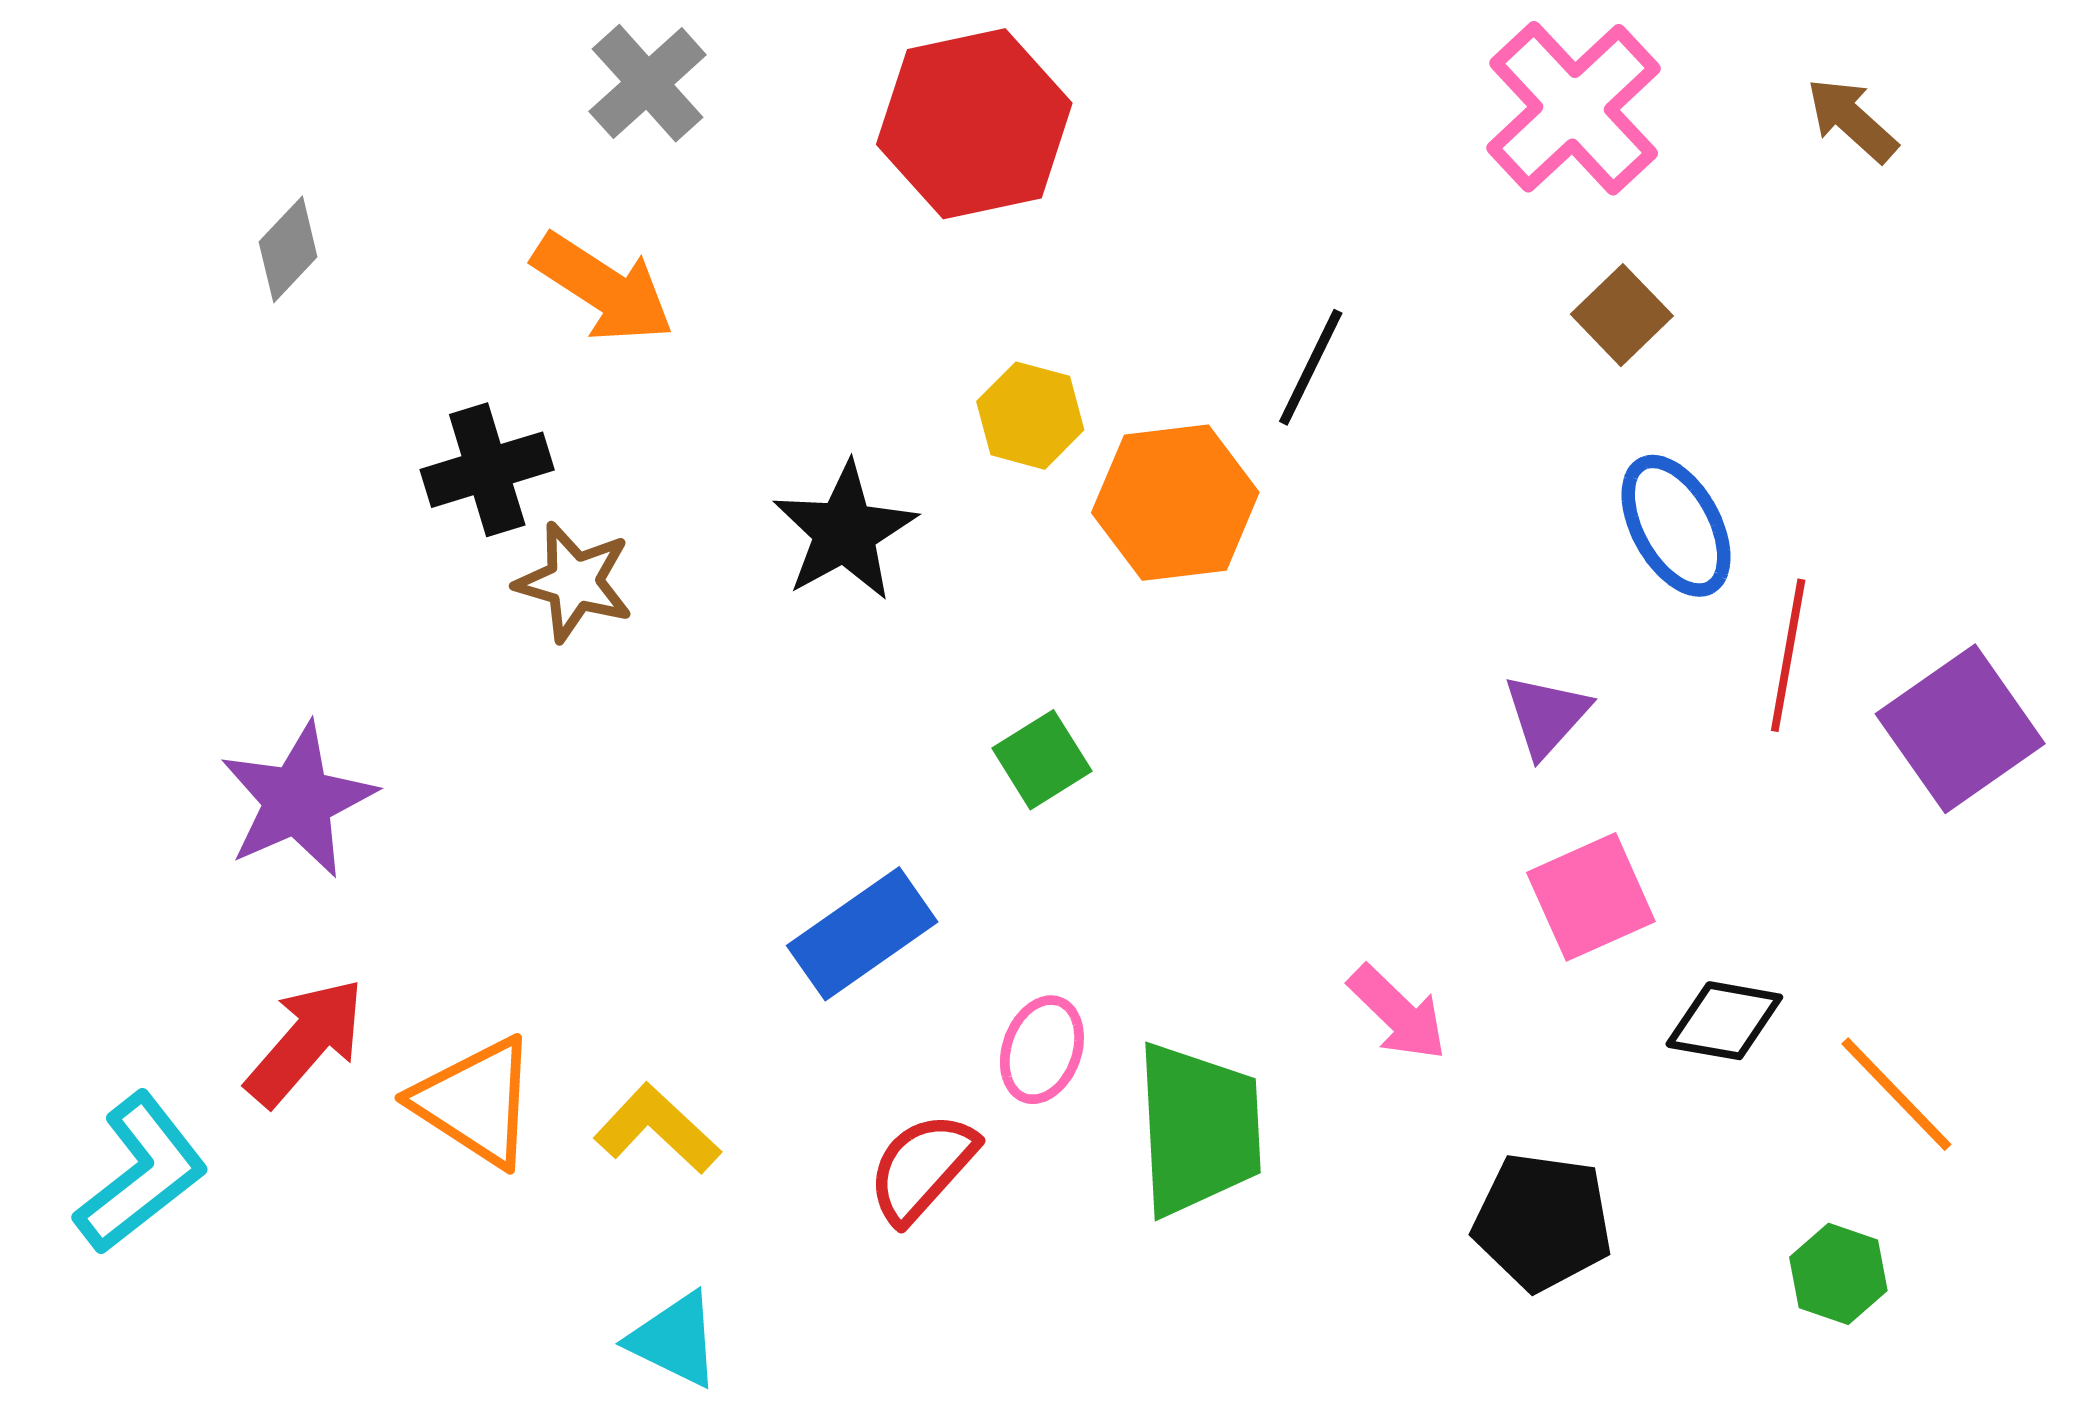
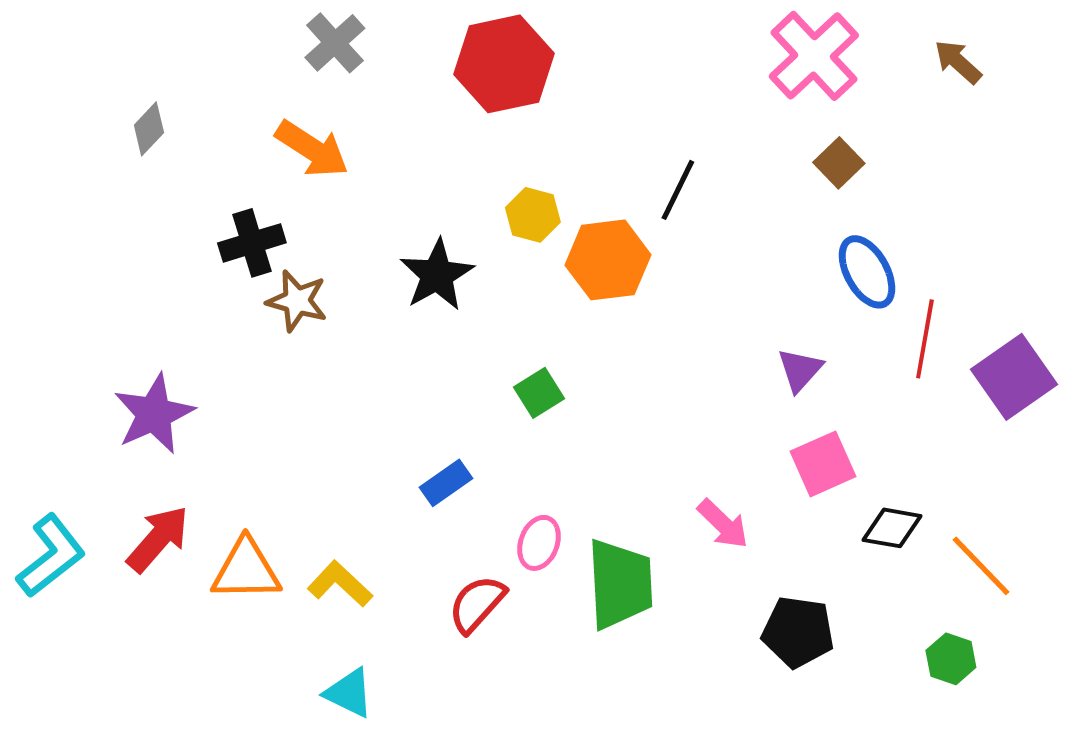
blue rectangle: (862, 934) -> (446, 483), size x0.7
orange triangle: (476, 1102) -> (246, 570), turned -34
cyan L-shape: (141, 1173) -> (51, 556), moved

